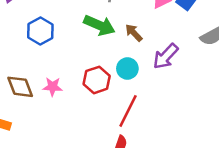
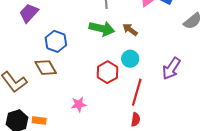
purple arrow: (166, 56) -> (171, 68), moved
brown diamond: (20, 87) -> (46, 68), moved
pink star: (53, 87) -> (79, 104), moved

